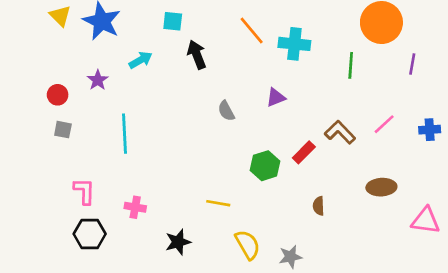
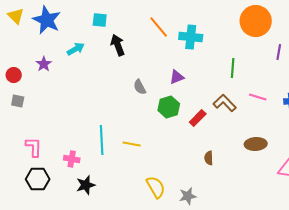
green line: (351, 65) -> (233, 68), moved
pink line: (384, 124) -> (258, 97), turned 60
cyan line: (124, 134) -> (102, 140), moved
green hexagon: (265, 166) -> (169, 107), moved
yellow line: (218, 203) -> (132, 144), moved
black star: (178, 242) -> (86, 185), moved

